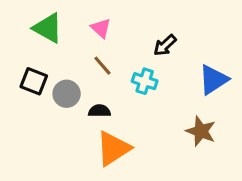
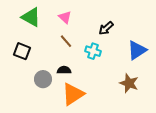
gray circle: (67, 94) -> (43, 79), moved

